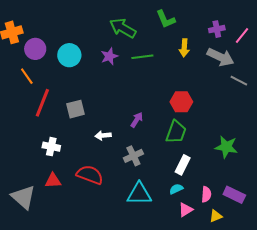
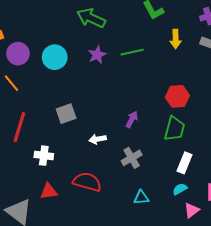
green arrow: (123, 28) -> (91, 18), moved
red line: (42, 103) -> (19, 127), moved
cyan triangle: (139, 194) -> (141, 197), size x0.6

